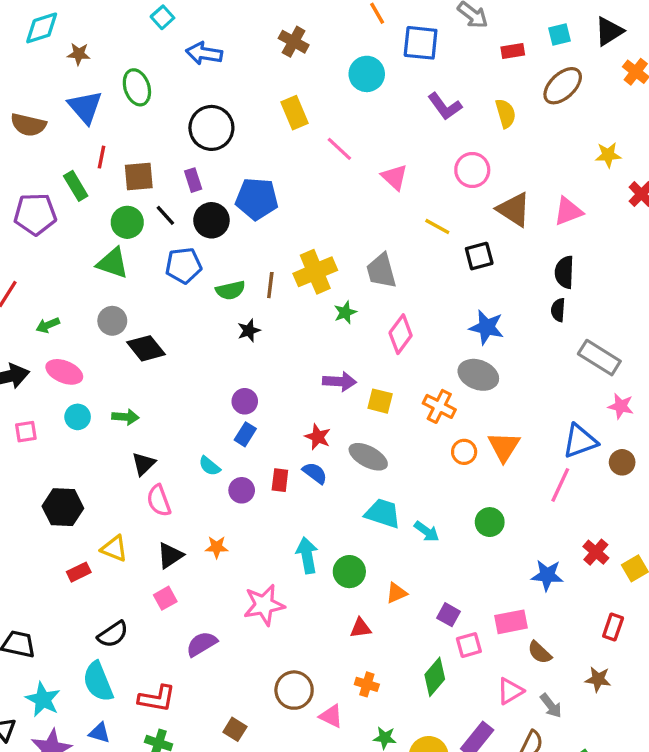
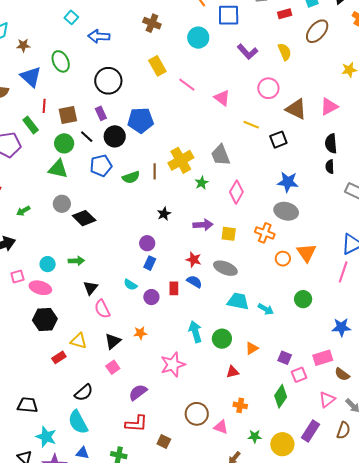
black star: (249, 330) -> (164, 214), moved
pink ellipse: (64, 372) -> (40, 288), moved
red L-shape: (157, 699) -> (136, 424), moved

